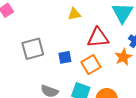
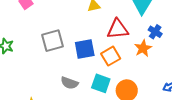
blue square: (65, 57) -> (85, 49), size x1.5

